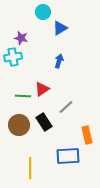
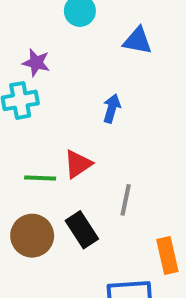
blue triangle: (60, 28) -> (138, 41), moved, turned 42
gray line: (66, 107) -> (126, 200), turned -35

